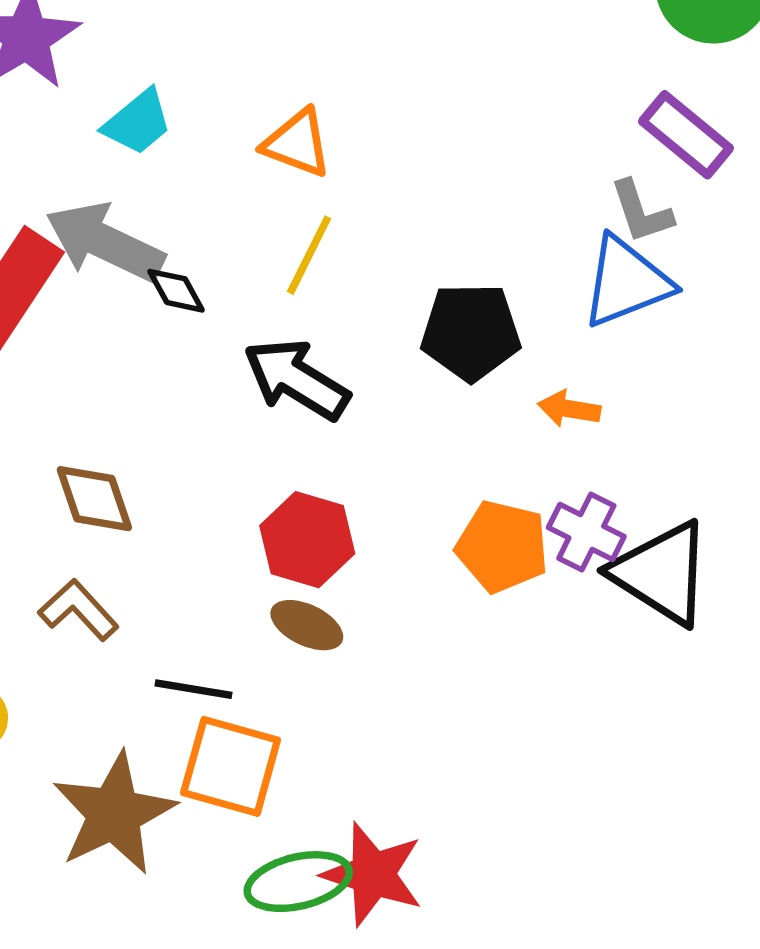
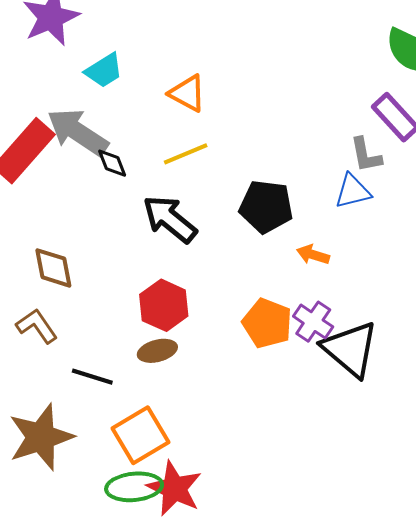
yellow line: (309, 255) -> (186, 154), turned 33
blue triangle: (626, 282) -> (353, 191), size x0.7
brown ellipse: (307, 625) -> (157, 351), turned -48
orange square: (231, 766) -> (141, 435), moved, turned 36

